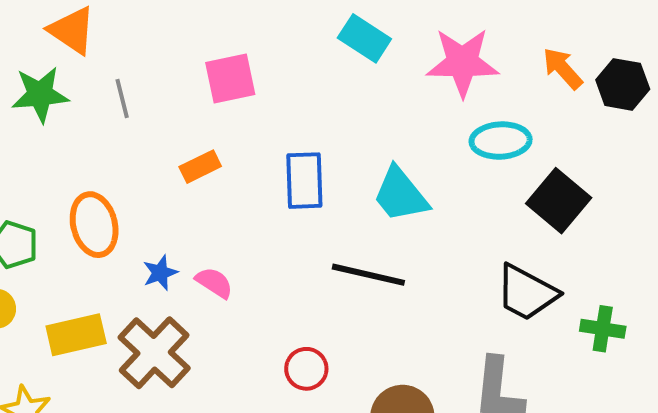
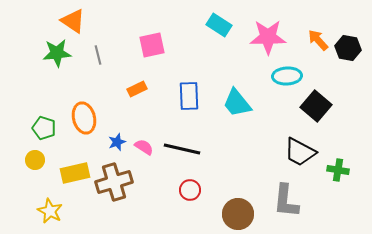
black line: (368, 275) -> (182, 149), moved
brown cross: (154, 353) -> (114, 182), turned 30

